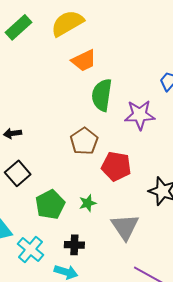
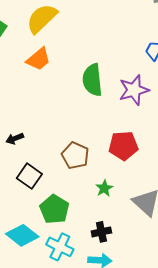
orange trapezoid: (84, 61) -> (39, 59), moved
brown pentagon: (84, 141) -> (75, 155), moved
green pentagon: (50, 205) -> (54, 209), moved

